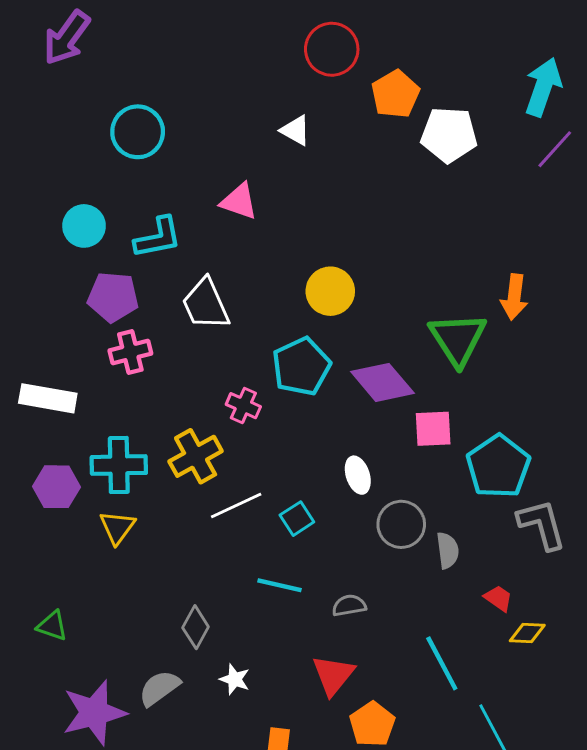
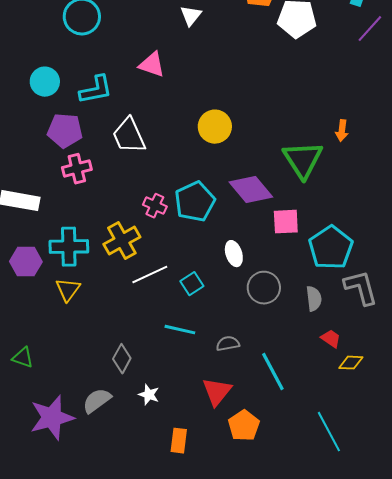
white triangle: (295, 130) -> (191, 16), turned 40
orange arrow: (514, 297) -> (342, 131), size x0.7
cyan pentagon: (301, 366) -> (195, 202), moved
gray semicircle: (448, 550) -> (314, 299), moved
cyan line: (442, 663) -> (273, 372), moved

